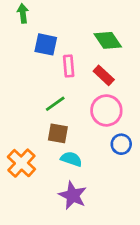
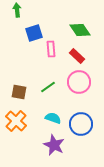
blue square: (46, 44) -> (34, 33), turned -30
green line: (55, 104) -> (48, 87), moved
brown square: (58, 133) -> (19, 92), moved
blue circle: (121, 144) -> (81, 124), moved, size x1.5

